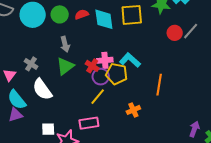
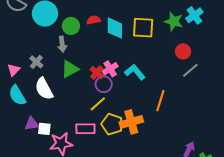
green circle: (60, 14) -> (71, 26), moved
gray line: (191, 31) -> (190, 70), moved
gray arrow: (65, 44) -> (62, 44), moved
pink cross: (105, 60) -> (110, 69), turned -35
yellow pentagon: (117, 74) -> (112, 124), moved
orange cross: (133, 110) -> (131, 122), size x1.6
purple triangle: (15, 115) -> (32, 124), moved

